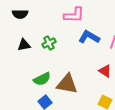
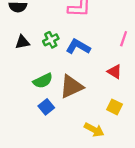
blue L-shape: (89, 37) -> (78, 47), moved
brown triangle: (67, 84) -> (71, 86), turned -35

